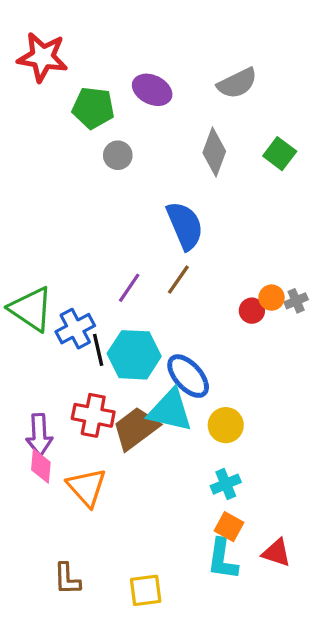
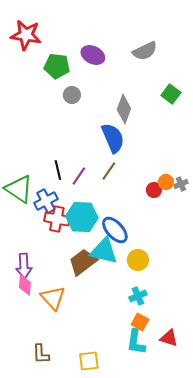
gray diamond: (214, 152) -> (124, 109), moved
black line: (98, 350) -> (58, 170), moved
red cross: (93, 415) -> (57, 219), moved

